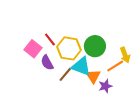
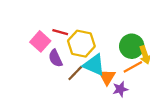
red line: (50, 40) -> (60, 32), turned -40
green circle: (95, 46) -> (132, 46), moved

